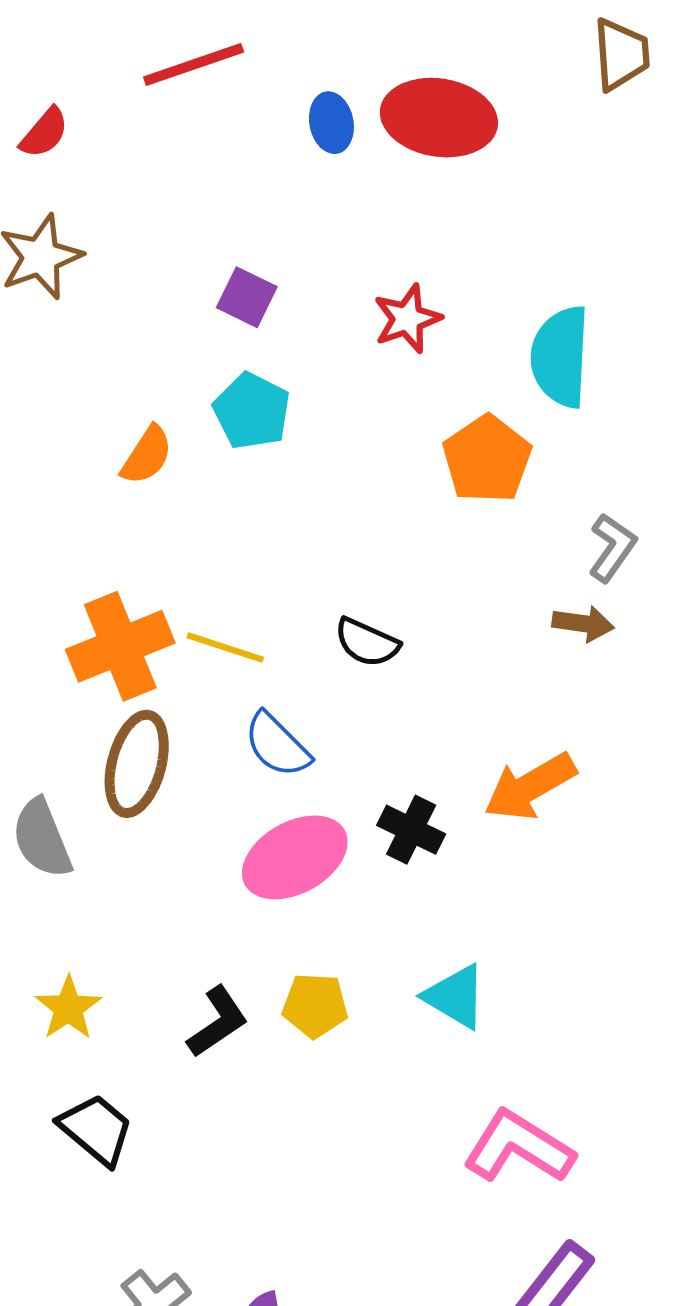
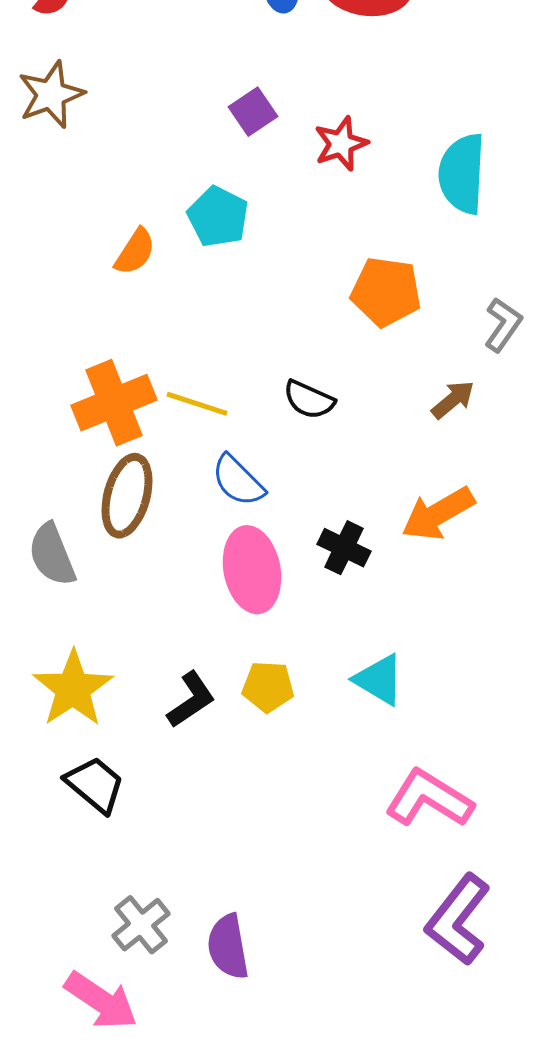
purple square: (247, 297) -> (253, 112), moved, turned 30
orange pentagon: (487, 459) -> (386, 292), moved, turned -30
brown arrow: (583, 623) -> (453, 400), moved, turned -48
pink ellipse: (295, 857) -> (252, 570), turned -72
yellow star: (68, 1008) -> (73, 689), size x1.5

